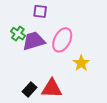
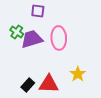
pink ellipse: (62, 40) -> (59, 38), turned -30
yellow star: (81, 63) -> (78, 74), moved

